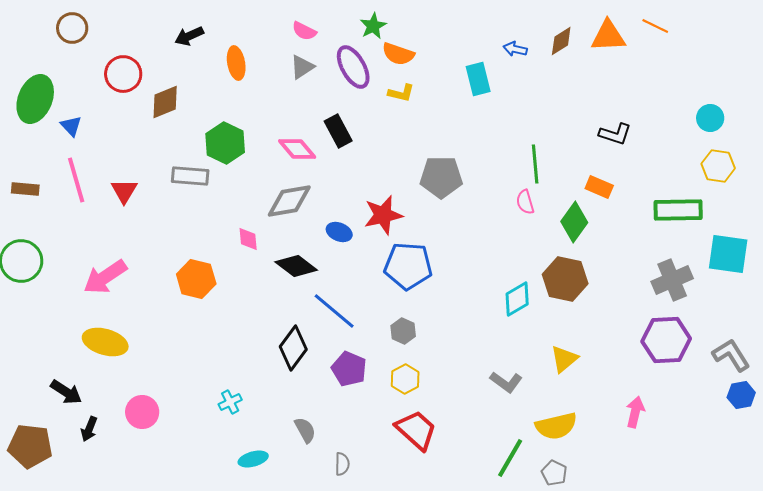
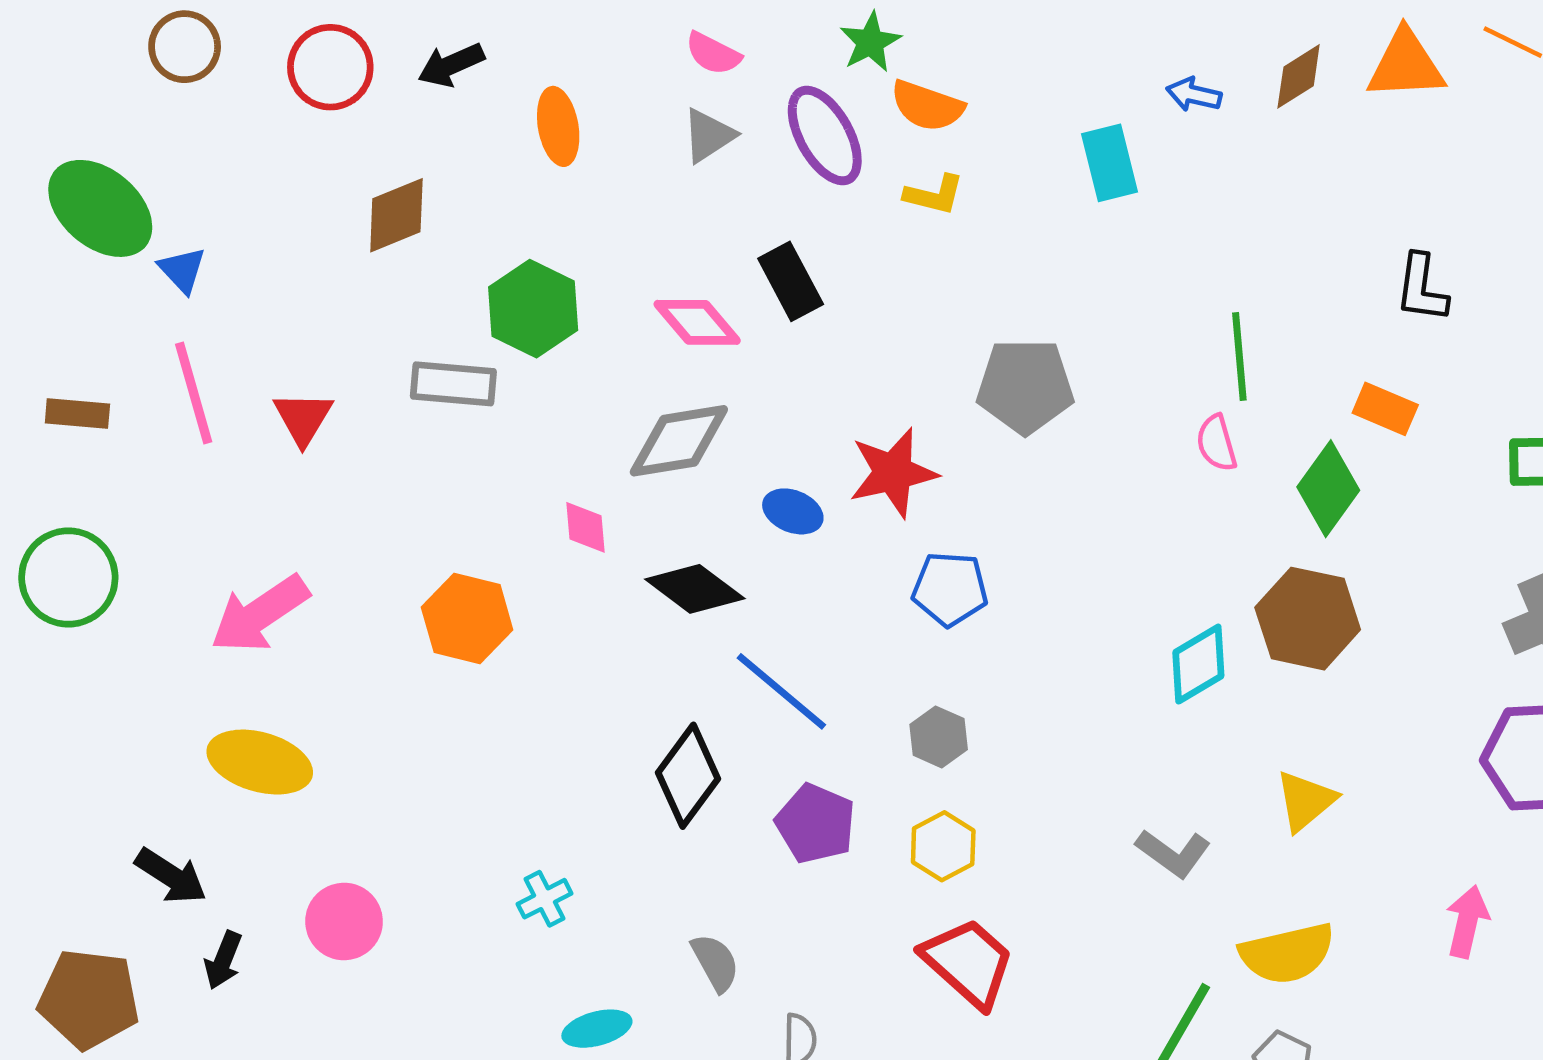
red circle: (123, 74) -> (330, 67), moved
green ellipse: (35, 99) -> (100, 208), turned -72
black L-shape: (615, 134) -> (1422, 288), turned 80
blue pentagon: (408, 266) -> (950, 589), size x0.7

